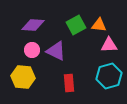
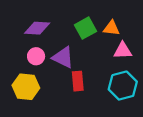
red rectangle: (69, 83) -> (78, 81), moved

